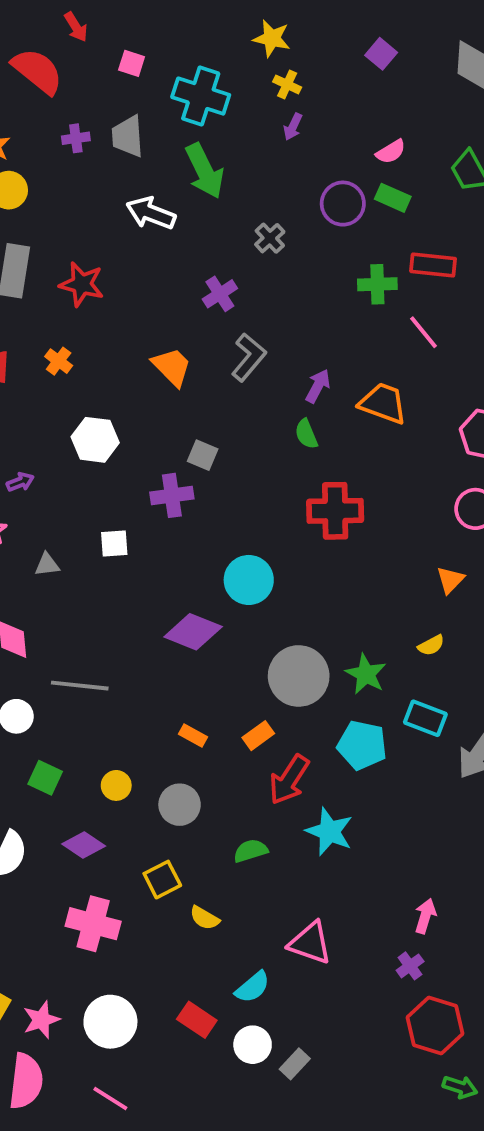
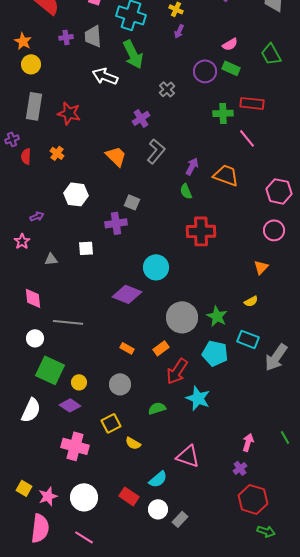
green square: (45, 778) -> (50, 370), size x1.6
yellow circle: (116, 785) -> (79, 382), moved

